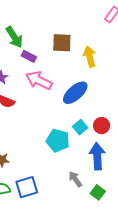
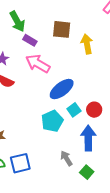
blue ellipse: (75, 93) -> (62, 89), moved
cyan pentagon: (58, 140) -> (52, 121), turned 30

